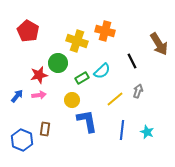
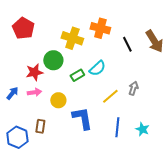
black line: (132, 61) -> (127, 44), moved
yellow circle: (72, 100) -> (58, 100), moved

